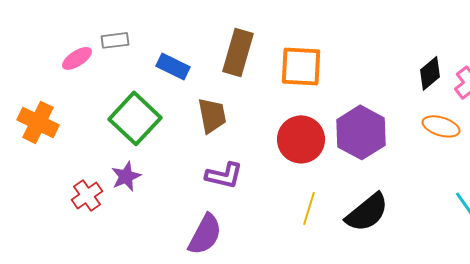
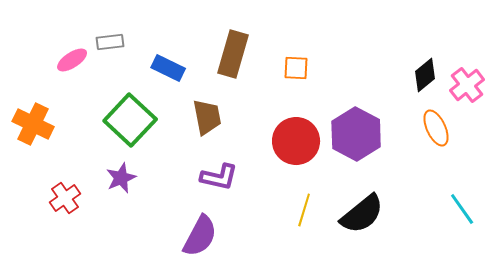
orange square: (301, 66) -> (296, 68), size x0.6
orange ellipse: (441, 126) -> (436, 128), turned 48
red cross: (87, 195) -> (65, 198), moved

